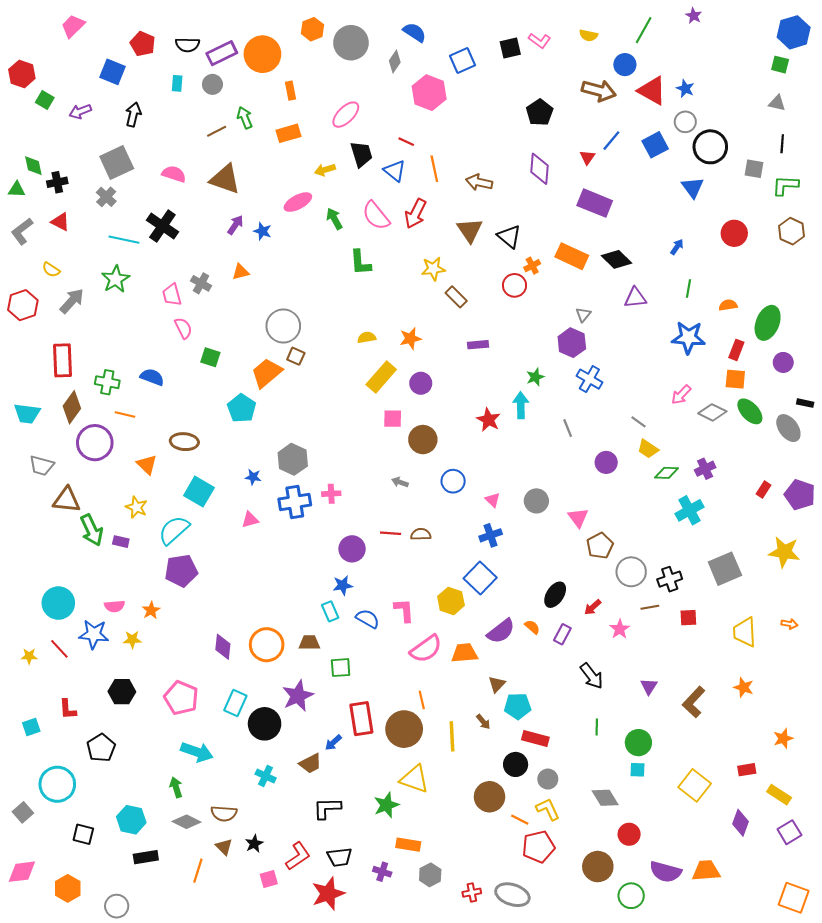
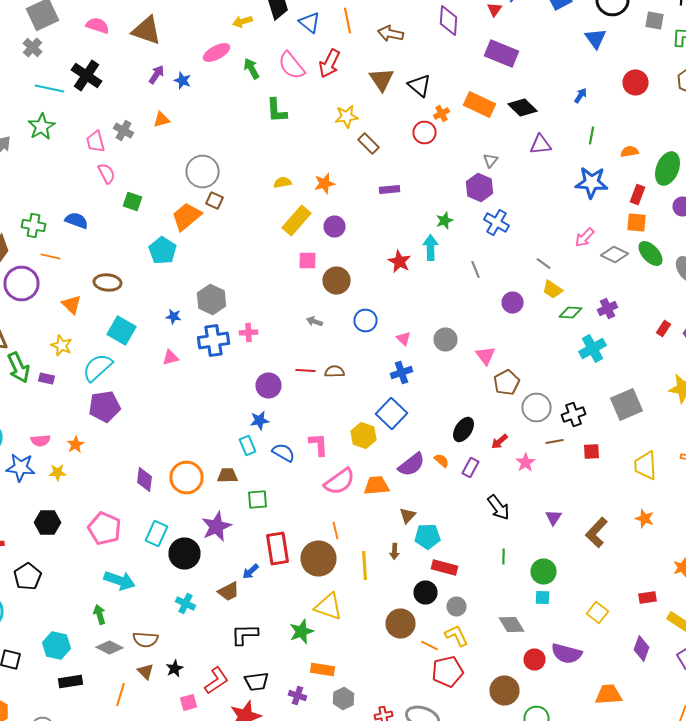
brown arrow: (483, 722) -> (394, 552), turned 42
yellow square: (695, 785) -> (598, 612), size x0.7
purple semicircle: (666, 872) -> (566, 654), moved

